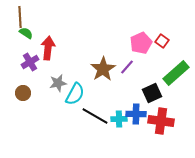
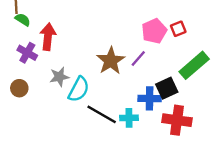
red square: (162, 41) -> (178, 29), turned 32
purple cross: (30, 62) -> (27, 53), turned -30
blue cross: (136, 114) -> (150, 98), moved

